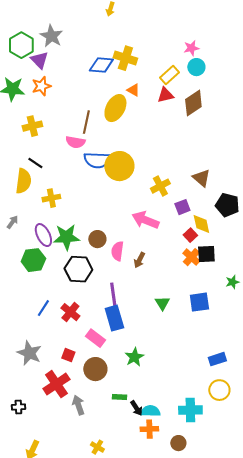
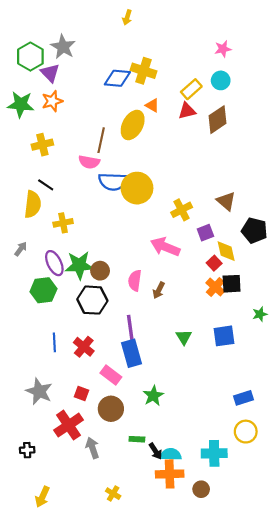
pink star: (191, 48) -> (223, 49), moved
brown circle: (97, 239) -> (100, 271), moved
blue line: (43, 308) -> (54, 342), turned -36
orange cross: (149, 429) -> (170, 474), size x1.4

